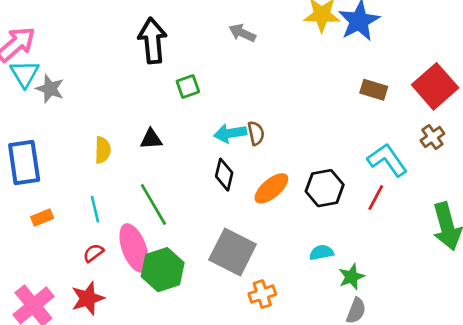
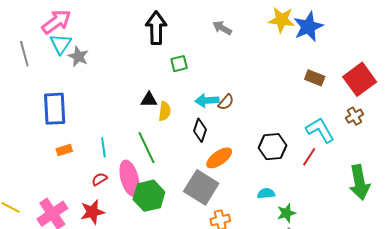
brown semicircle: (256, 133) -> (226, 102), turned 48
yellow semicircle: (103, 150) -> (165, 111), moved
orange ellipse: (271, 188) -> (219, 158), moved

